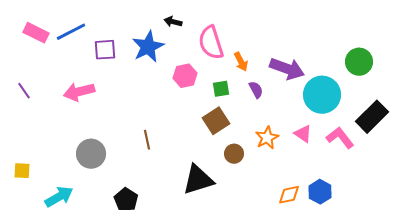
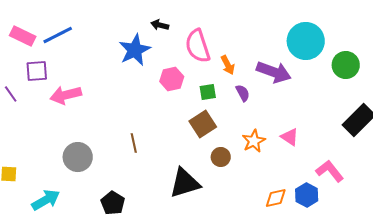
purple square: (105, 50) -> (37, 71), moved
cyan circle: (322, 95) -> (306, 41), moved
pink L-shape: (340, 138) -> (330, 171), moved

